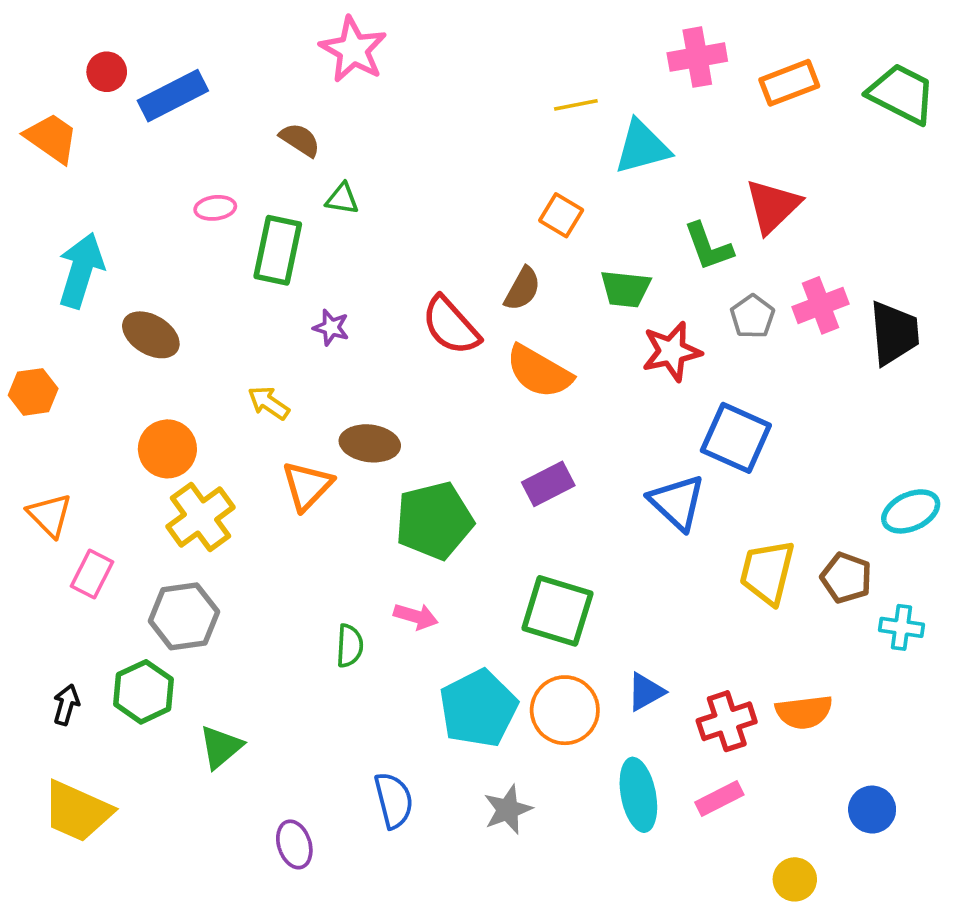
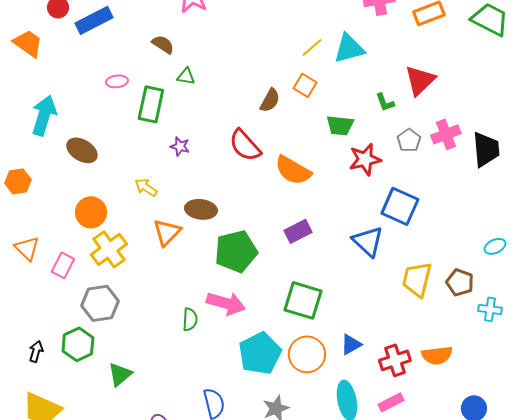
yellow line: (576, 105) -> (312, 47), moved, turned -30
green L-shape: (708, 247) -> (385, 102), size x0.7
brown semicircle: (522, 289) -> (270, 100), moved
cyan ellipse: (911, 511) -> (495, 246), size x0.7
pink rectangle: (92, 574) -> (63, 265), moved
pink arrow: (416, 616) -> (226, 303), size x1.6

